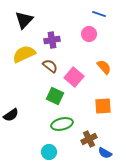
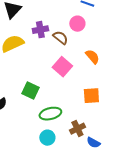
brown semicircle: (50, 66) -> (60, 38), moved
green square: (55, 96) -> (30, 91), moved
cyan circle: (49, 152) -> (47, 138), moved

